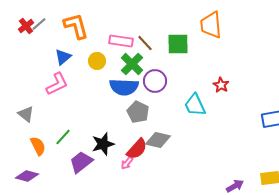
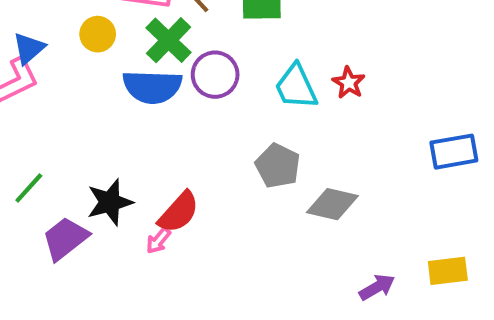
blue triangle: (63, 57) -> (29, 48), moved
cyan trapezoid: (195, 105) -> (296, 87), moved
gray pentagon: (138, 112) -> (278, 166), moved
gray diamond: (158, 140) -> (332, 204), moved

